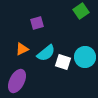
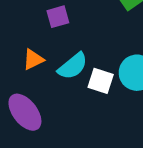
purple ellipse: (17, 81) -> (25, 112), turned -65

